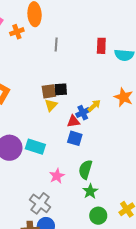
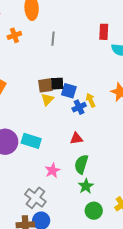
orange cross: (17, 32) -> (14, 35), moved
red rectangle: (101, 46) -> (104, 32), moved
yellow arrow: (94, 106) -> (91, 100), turned -72
red triangle: (73, 121) -> (76, 139), moved
blue square: (75, 138) -> (69, 91), moved

